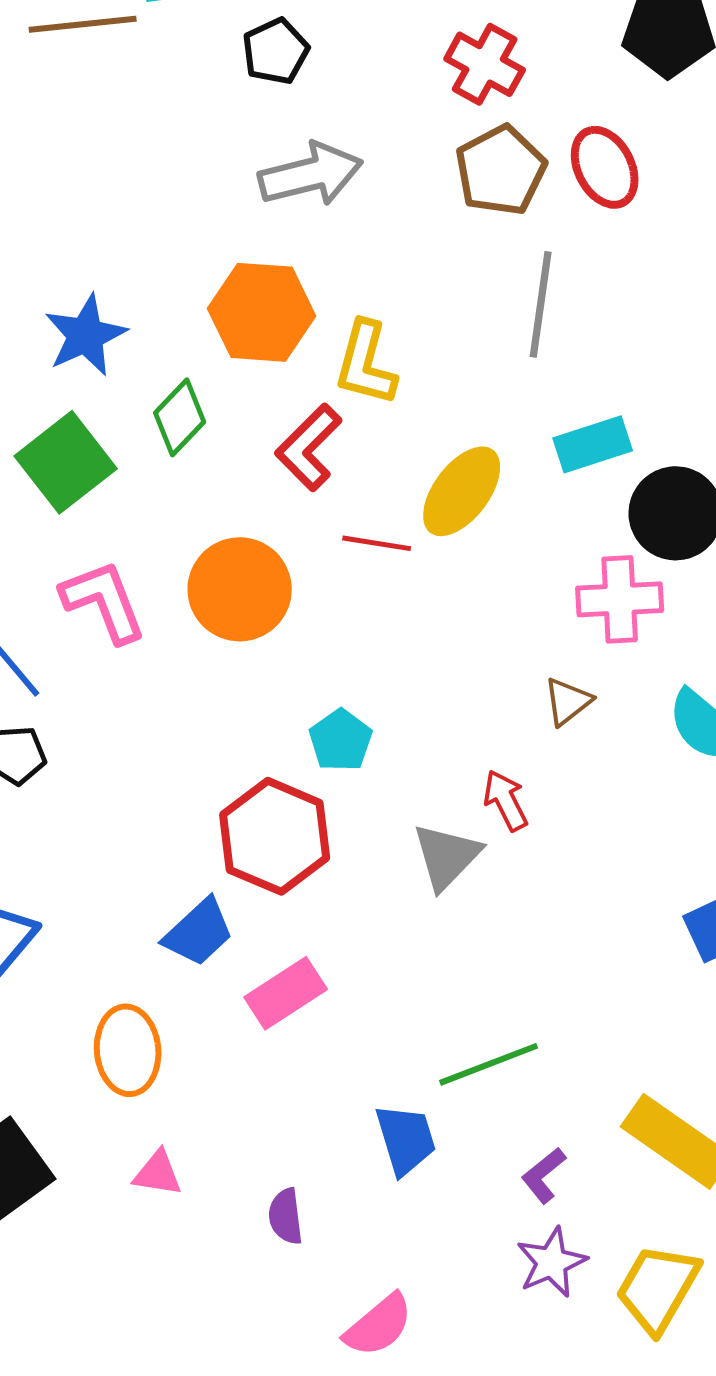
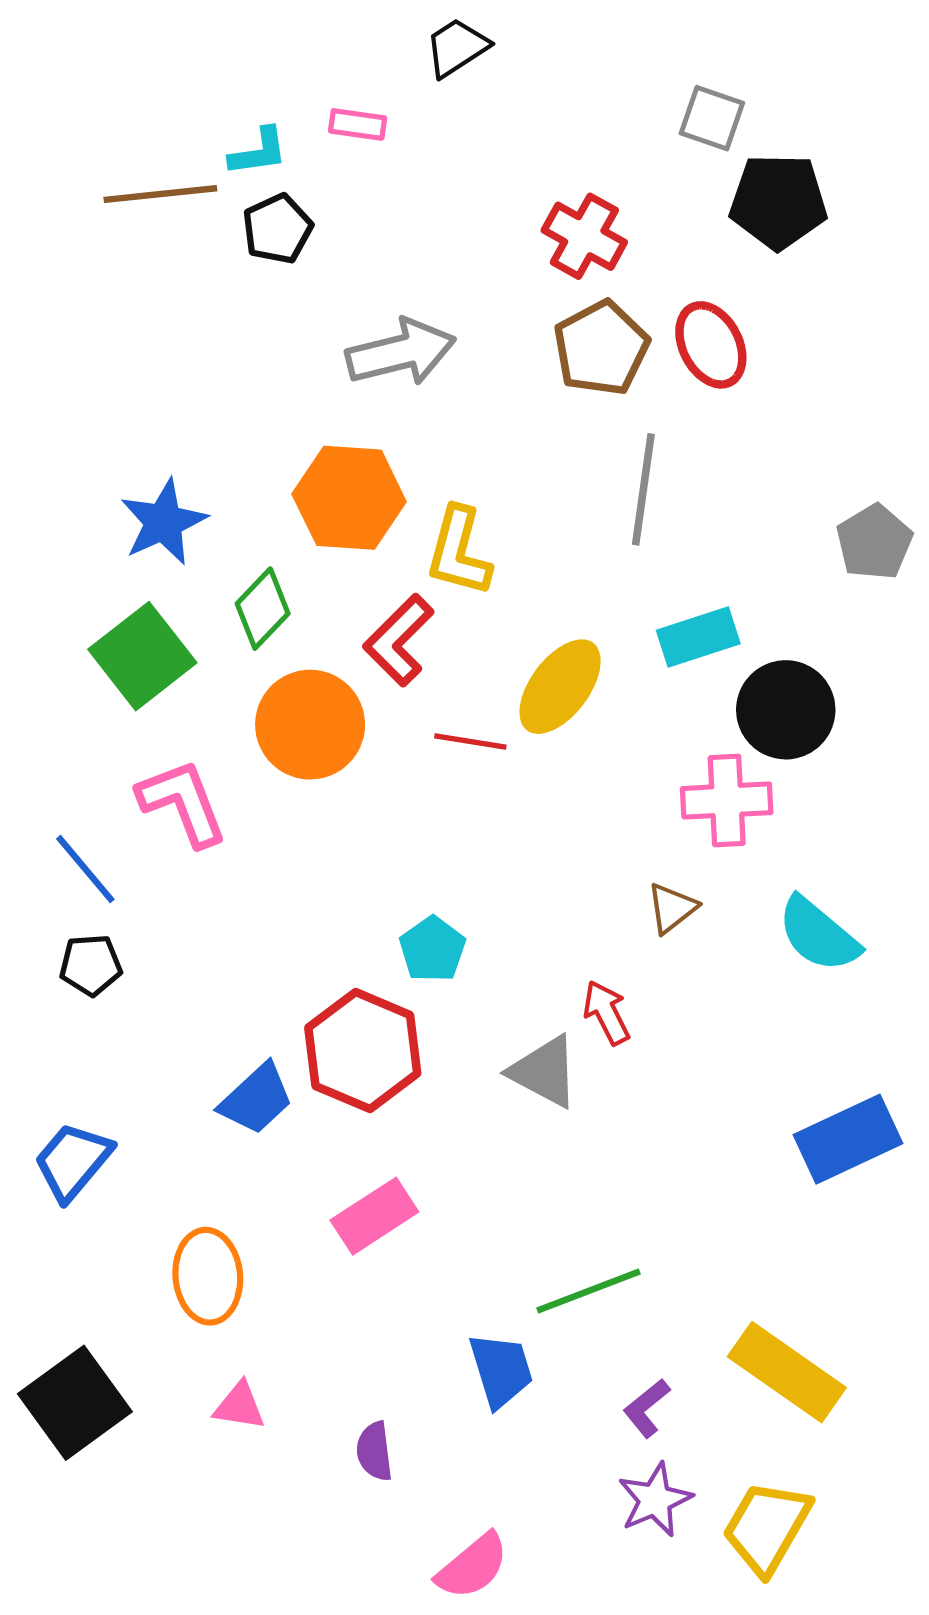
black pentagon: (276, 51) -> (277, 229), moved
orange circle: (240, 589) -> (310, 725), moved
gray triangle: (447, 856) -> (544, 1072), turned -46
blue trapezoid: (199, 932) -> (256, 1099), moved

